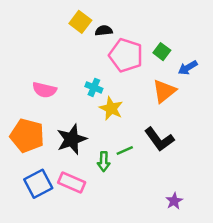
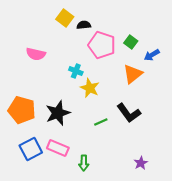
pink semicircle: (44, 90) -> (36, 54), moved
green arrow: (104, 162) -> (84, 163), moved

